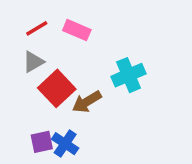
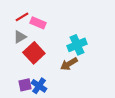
pink rectangle: (77, 30) -> (38, 23), moved
brown arrow: (87, 102) -> (69, 64), moved

